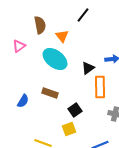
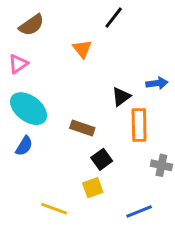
brown semicircle: (40, 25) -> (32, 25), moved, turned 66
cyan ellipse: (55, 59) -> (29, 109), moved
brown rectangle: (50, 93) -> (82, 128), moved

